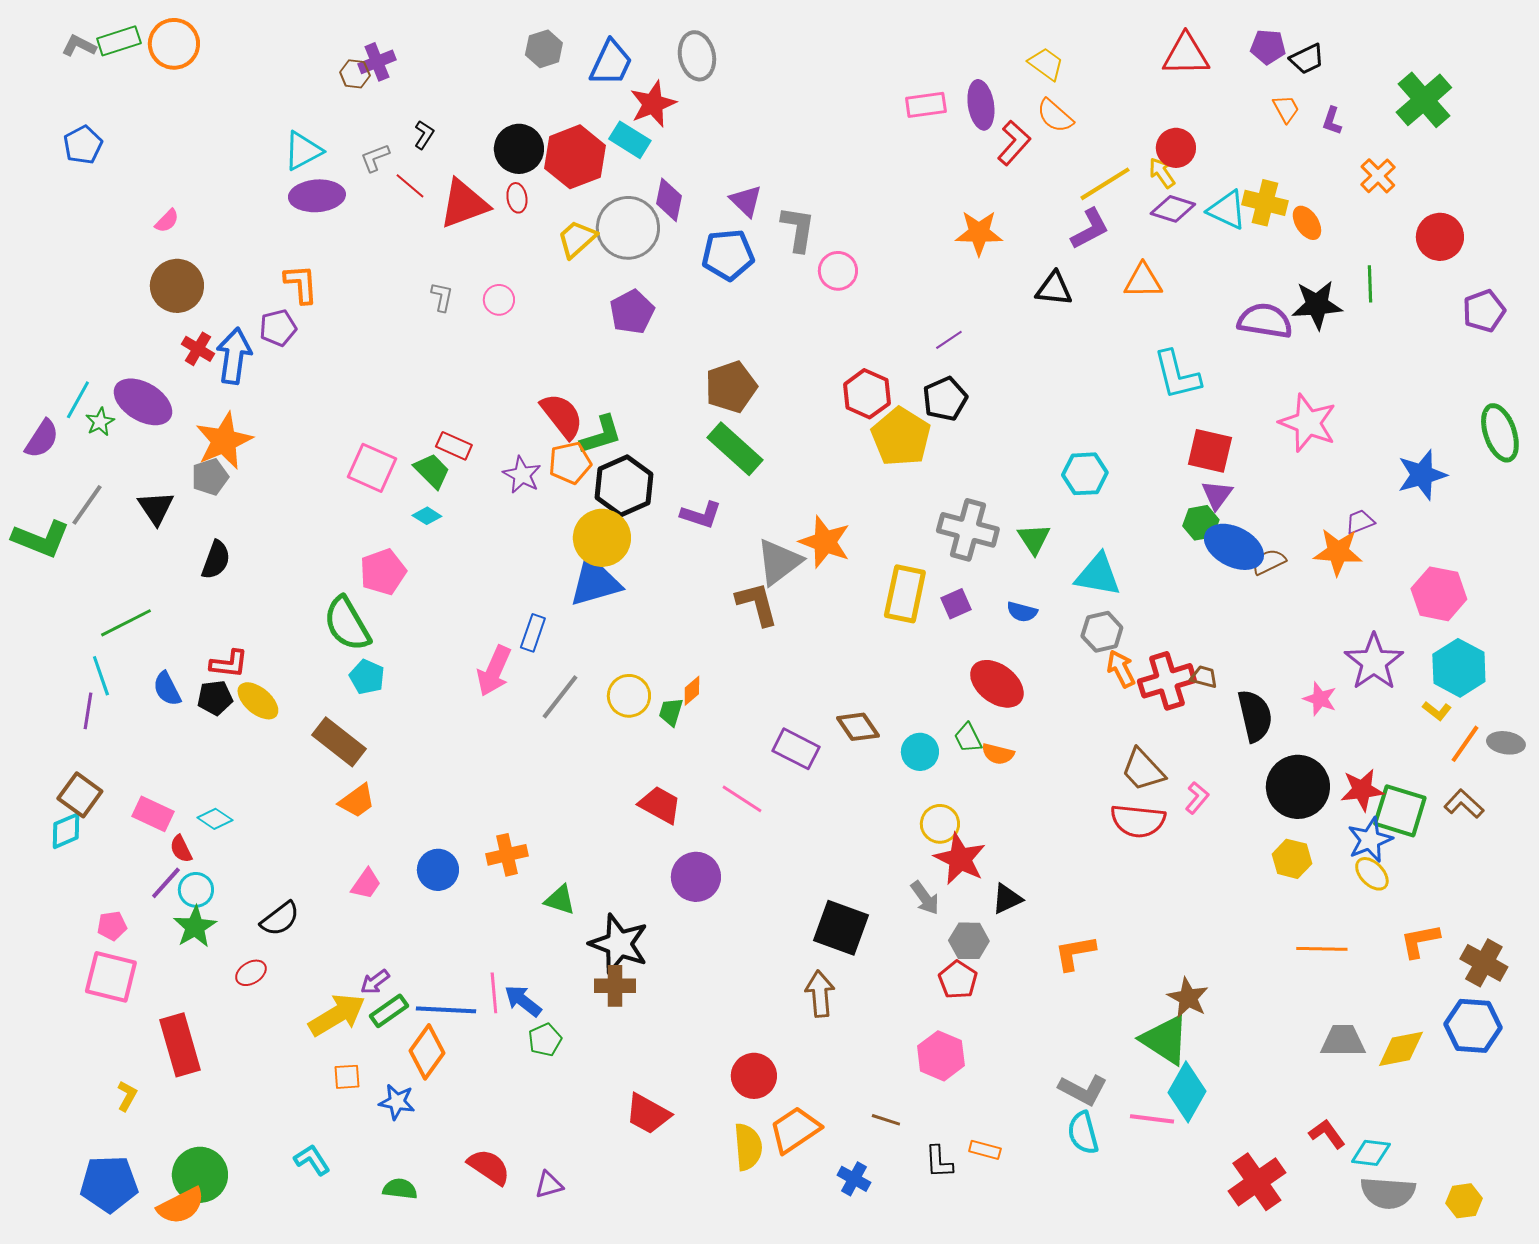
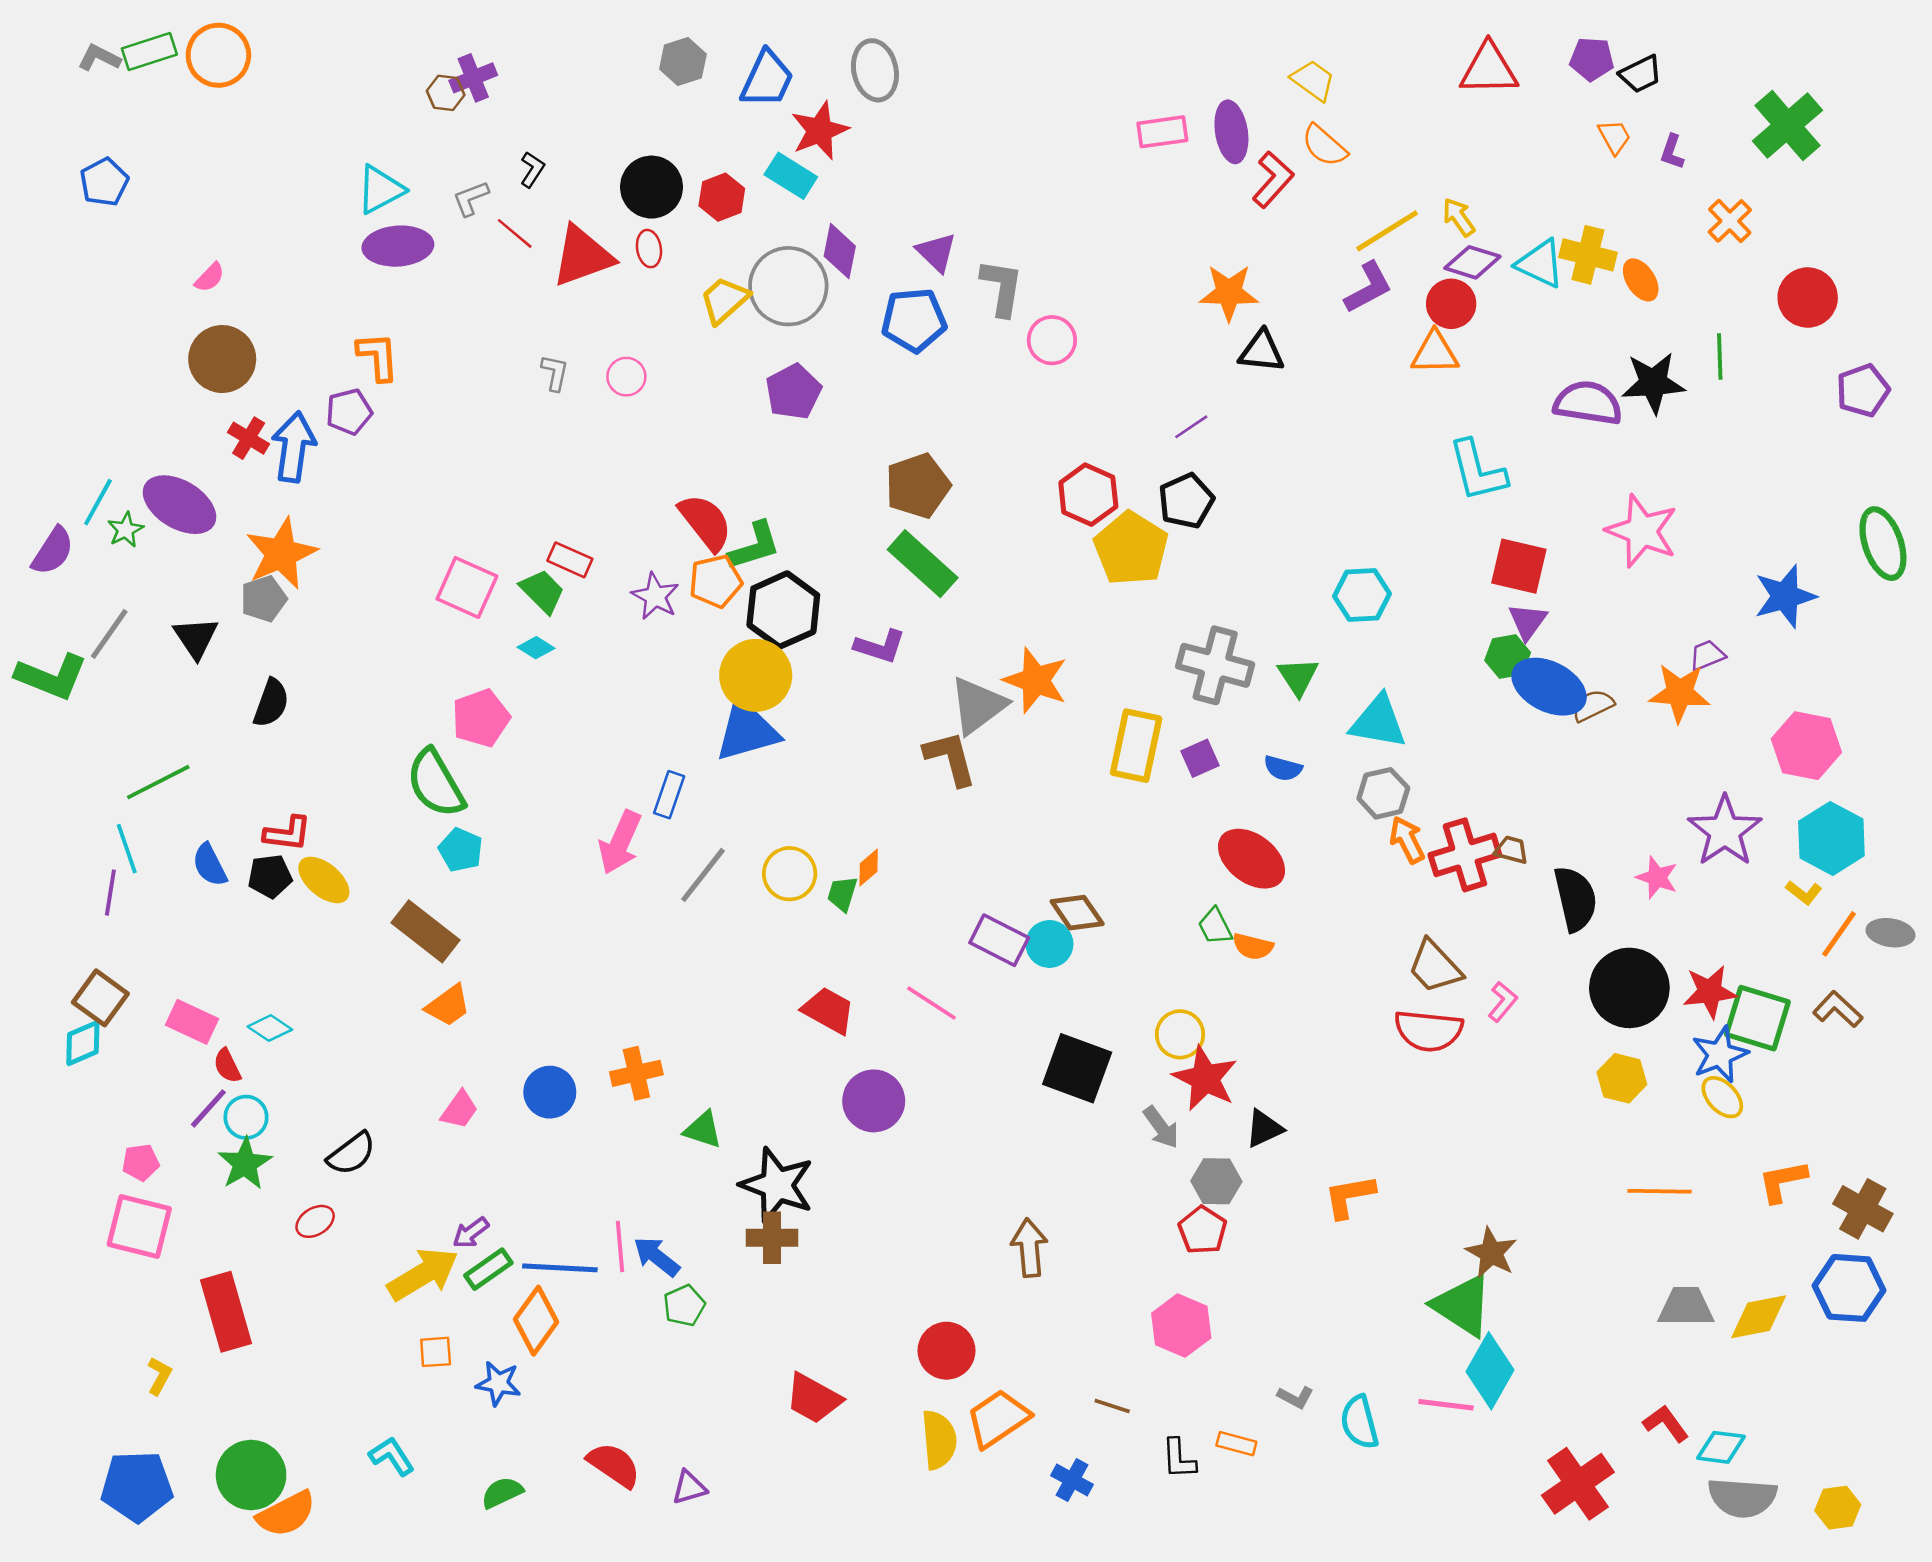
red circle: (1176, 148) -> (1451, 304), moved
red hexagon: (575, 157) -> (722, 197), size x0.6
black triangle: (1054, 289) -> (1262, 351), moved
cyan circle: (920, 752) -> (1049, 944), moved
black square: (841, 928) -> (1077, 1068), moved
gray L-shape: (1083, 1090) -> (1295, 1397), moved, size x0.6
green semicircle: (400, 1189) -> (502, 1493), turned -32
orange semicircle: (181, 1206) -> (286, 1514), moved

